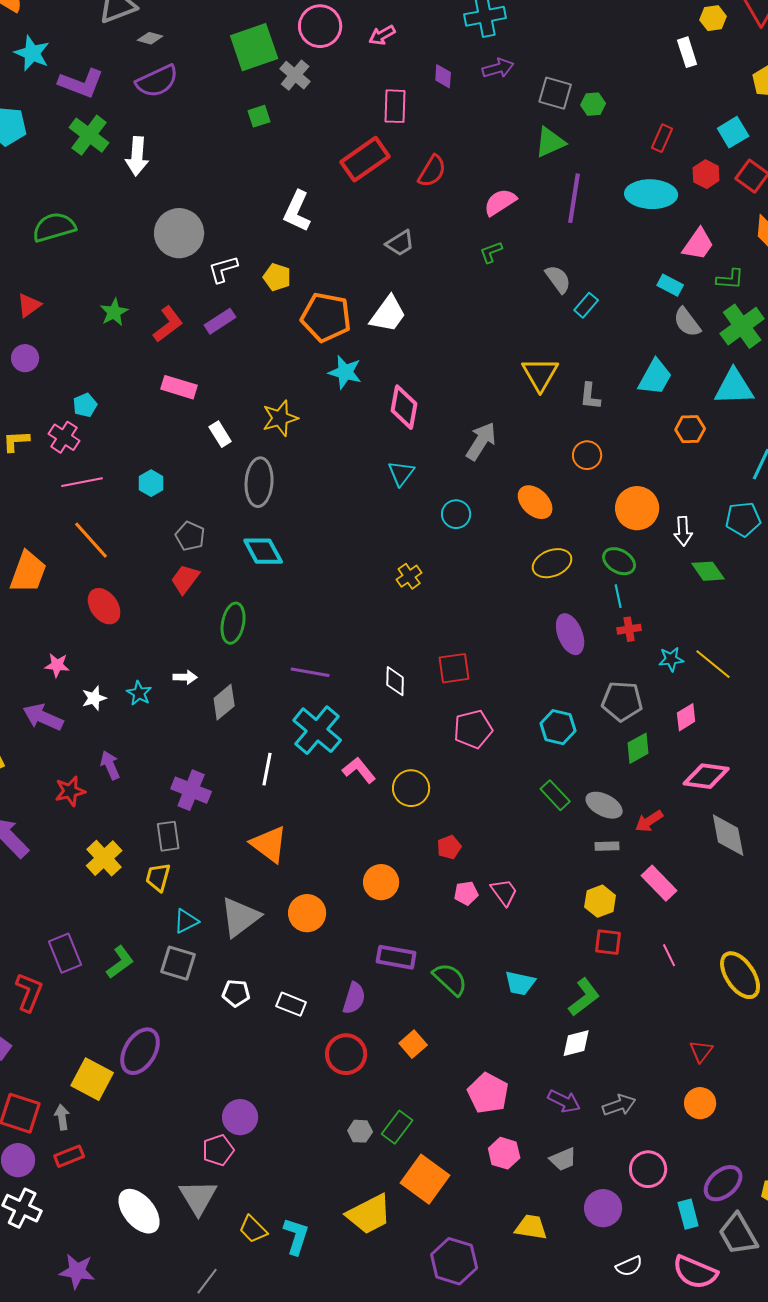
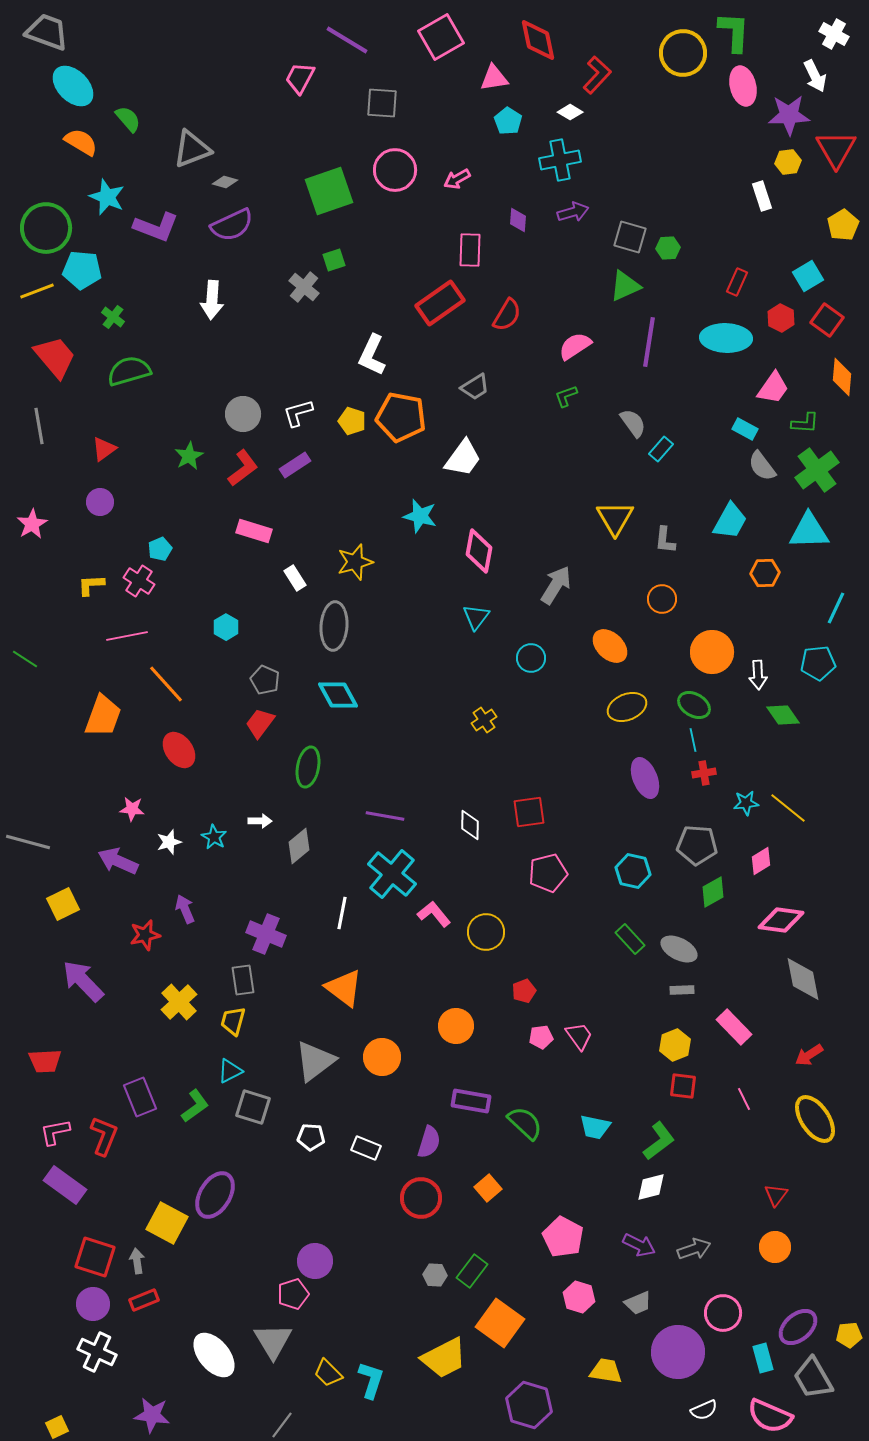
gray cross: (295, 75) -> (304, 287), moved
green cross: (89, 135) -> (113, 317), moved, size x0.6
gray circle: (179, 233) -> (243, 414), moved, size x0.7
orange pentagon: (326, 317) -> (401, 417), moved
pink line: (82, 482) -> (127, 636), moved
red arrow: (649, 821) -> (809, 1055), moved
cyan triangle: (186, 921) -> (230, 1071), moved
purple circle: (603, 1208) -> (678, 1352), size x1.4

